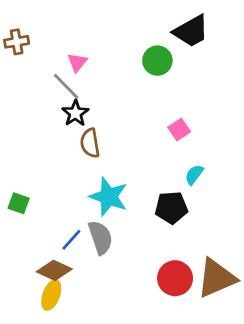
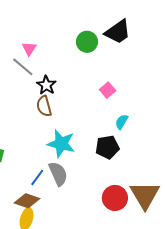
black trapezoid: (191, 31) -> (118, 32), moved
black star: (75, 113) -> (46, 85), moved
brown triangle: (216, 278) -> (145, 195), turned -32

